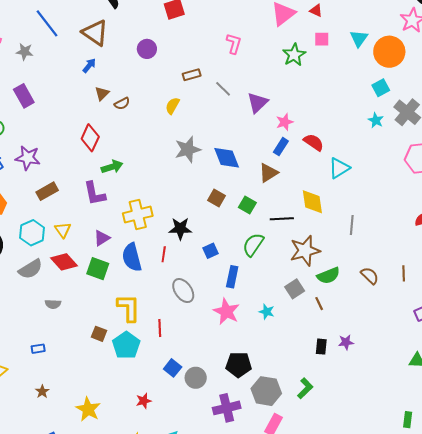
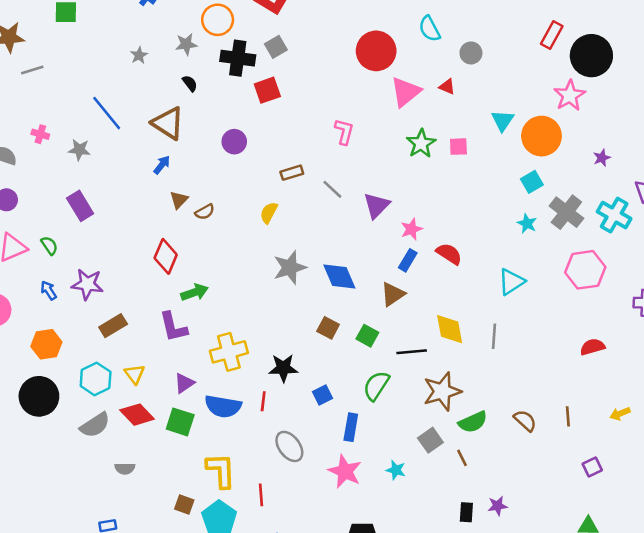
pink square: (322, 39) -> (458, 147), moved
cyan triangle: (339, 168) -> (511, 282), moved
gray line: (352, 225) -> (494, 336), moved
blue semicircle: (132, 257) -> (223, 406), turned -64

